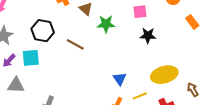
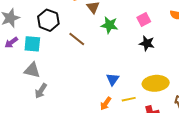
pink square: (140, 12) -> (144, 20), turned -32
gray triangle: (16, 85) -> (32, 70), moved

